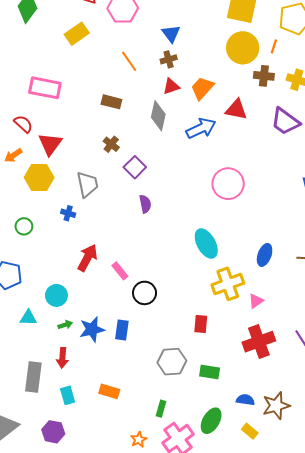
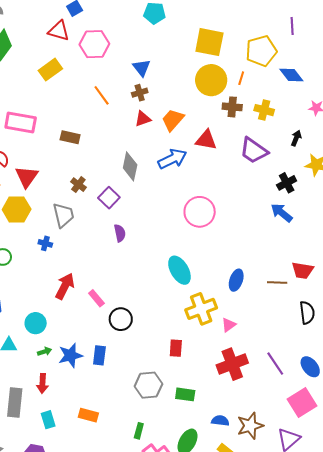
brown rectangle: (111, 102) -> (70, 137), moved
gray diamond: (158, 116) -> (130, 166), moved
brown cross: (111, 144) -> (78, 185), moved

